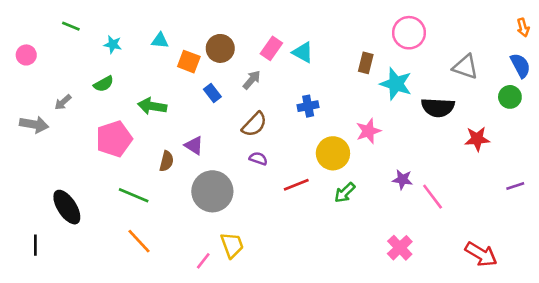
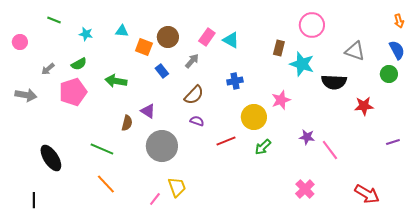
gray arrow: (63, 102) -> (48, 69), moved
pink pentagon: (114, 139) -> (73, 92), moved
black line: (35, 245) -> (34, 200), moved

